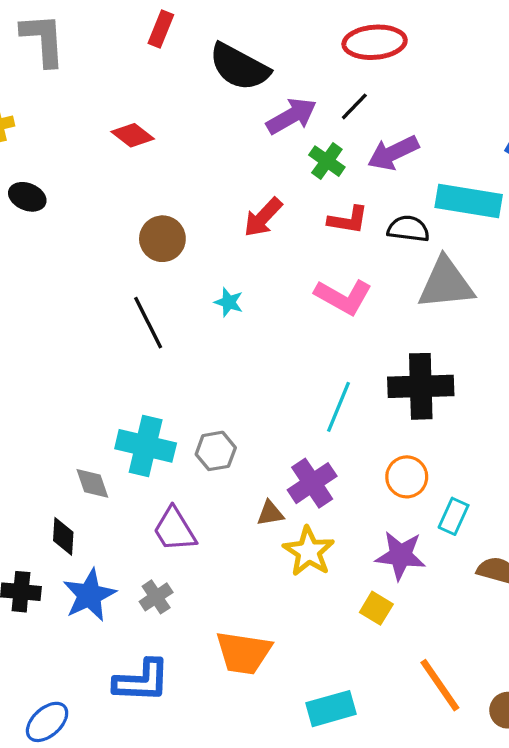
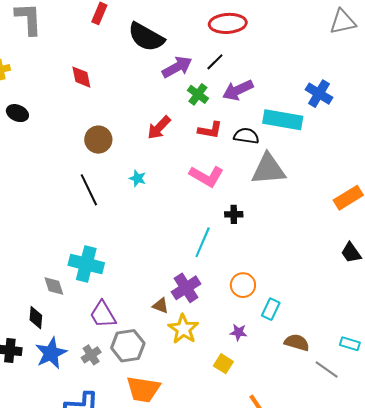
red diamond: (133, 135) -> (81, 77), turned 40
black cross: (421, 386) -> (234, 214), moved, size x0.5
gray hexagon: (216, 451) -> (128, 346), moved, size x1.4
brown triangle: (270, 513) -> (161, 306), turned 30
purple star: (400, 555) -> (238, 332), size x0.6

